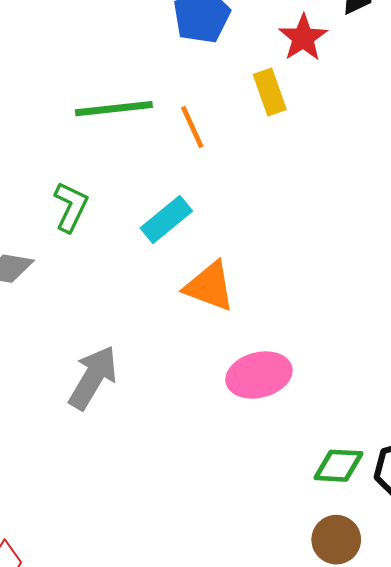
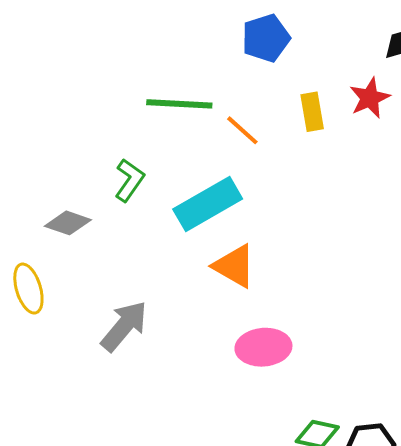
red star: (303, 38) -> (370, 98), moved
orange line: (192, 127) -> (242, 130), turned -33
cyan rectangle: (166, 219) -> (208, 204), size x1.5

